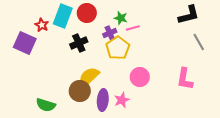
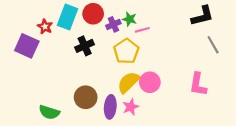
purple cross: (110, 33) -> (113, 24), moved
yellow semicircle: (89, 77) -> (128, 82), moved

